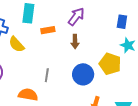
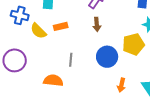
orange rectangle: (48, 30) -> (61, 26), moved
yellow pentagon: (110, 64) -> (133, 44), turned -30

